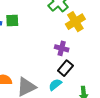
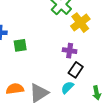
green square: (12, 20) -> (20, 45), moved

